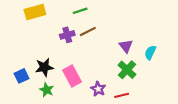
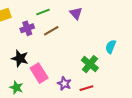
purple cross: (67, 35) -> (27, 28), moved
purple triangle: (126, 46) -> (76, 13), moved
black star: (44, 67) -> (20, 58), moved, turned 30

